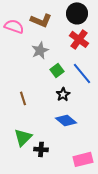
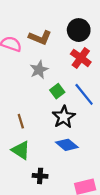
black star: (63, 94) -> (64, 117), size x1.5
green triangle: (23, 137) -> (21, 150), moved, turned -42

